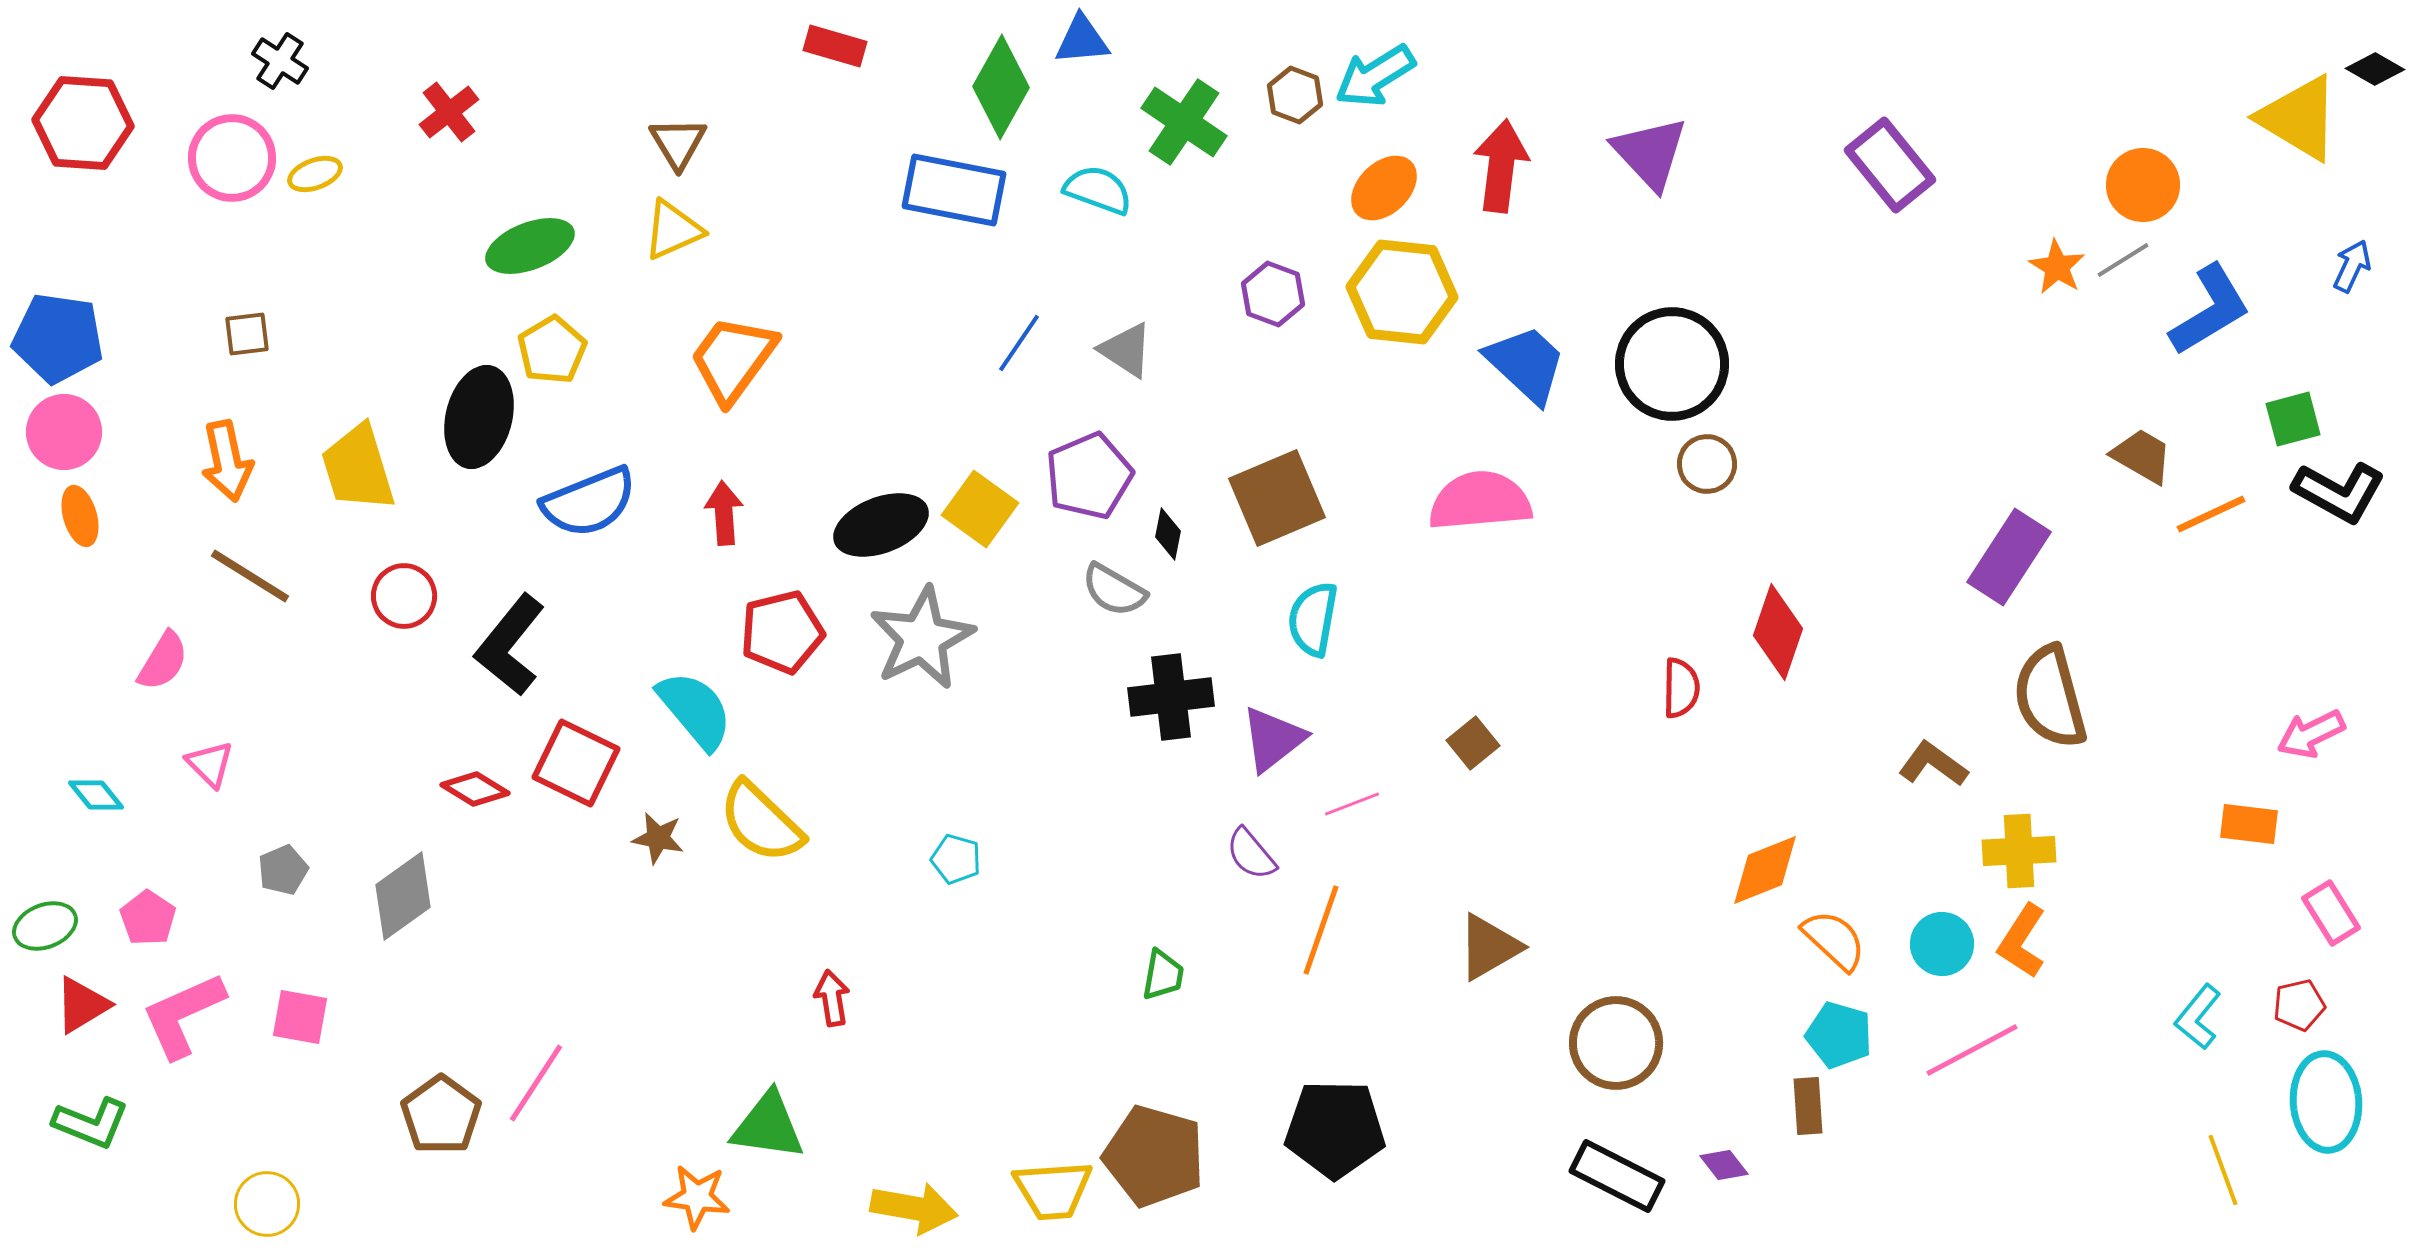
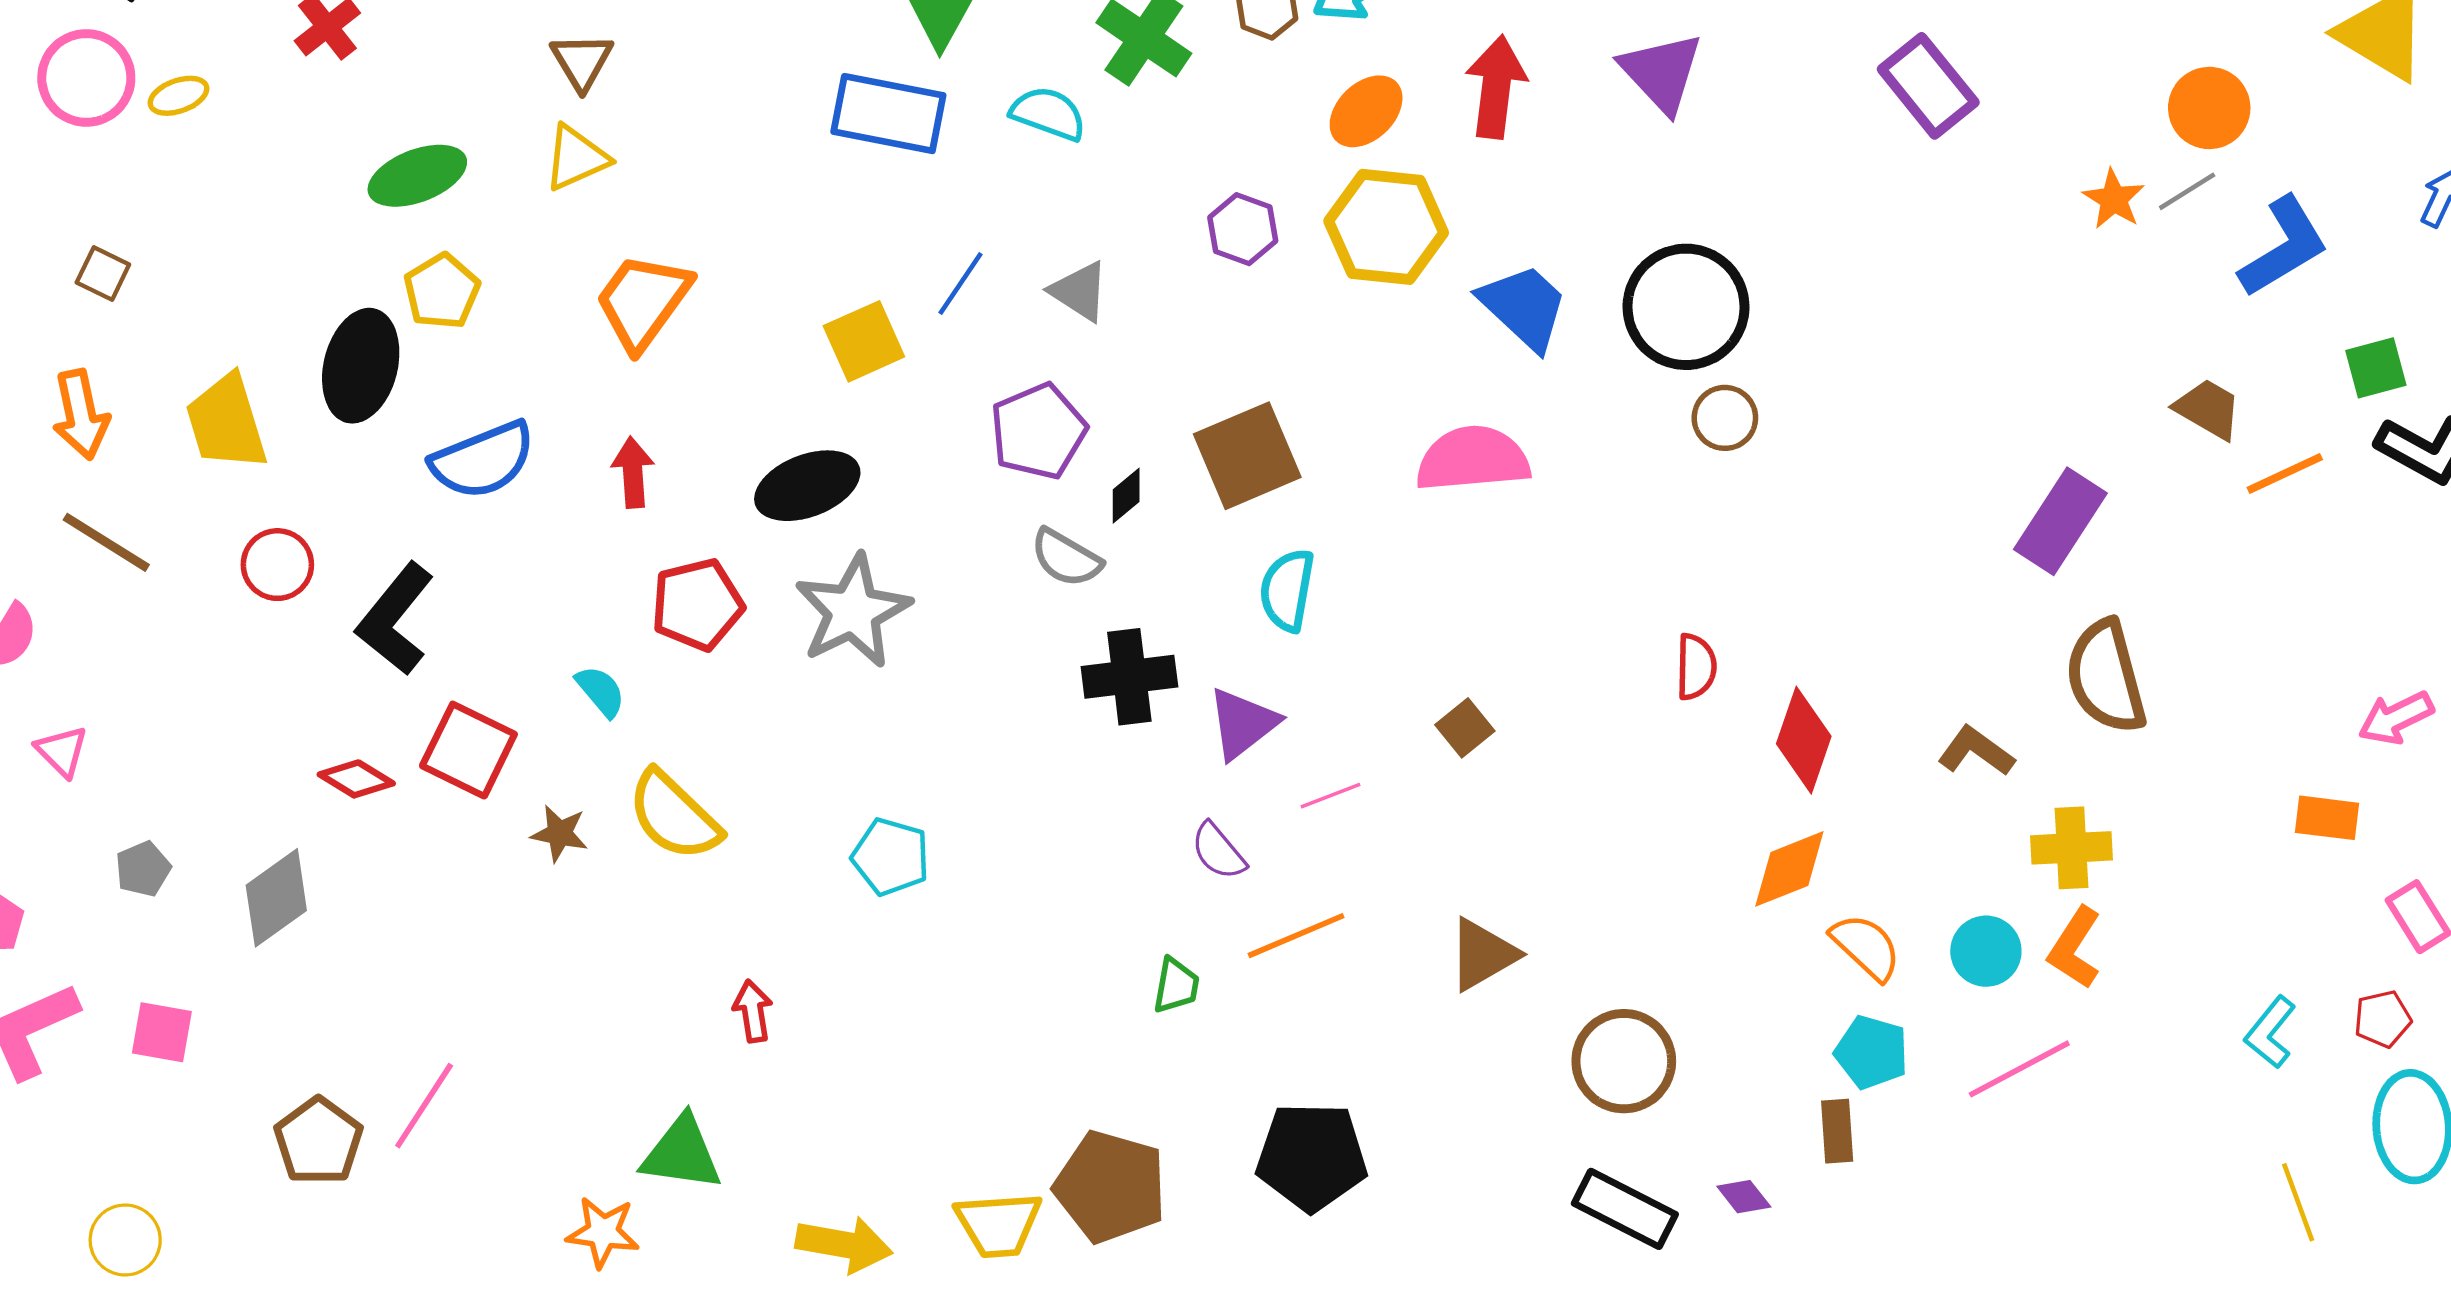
brown square: (247, 334) -> (103, 274), turned 33
yellow square: (980, 509) -> (864, 341), moved, turned 30
black diamond: (1168, 534) -> (1126, 496), turned 39
red diamond: (1778, 632) -> (1804, 740), moved
cyan semicircle: (695, 710) -> (601, 691), size x0.6
cyan pentagon: (956, 859) -> (891, 857), size x1.4
orange line: (1321, 930) -> (1296, 936), turned 48
green trapezoid: (1163, 975) -> (1176, 986), moved

